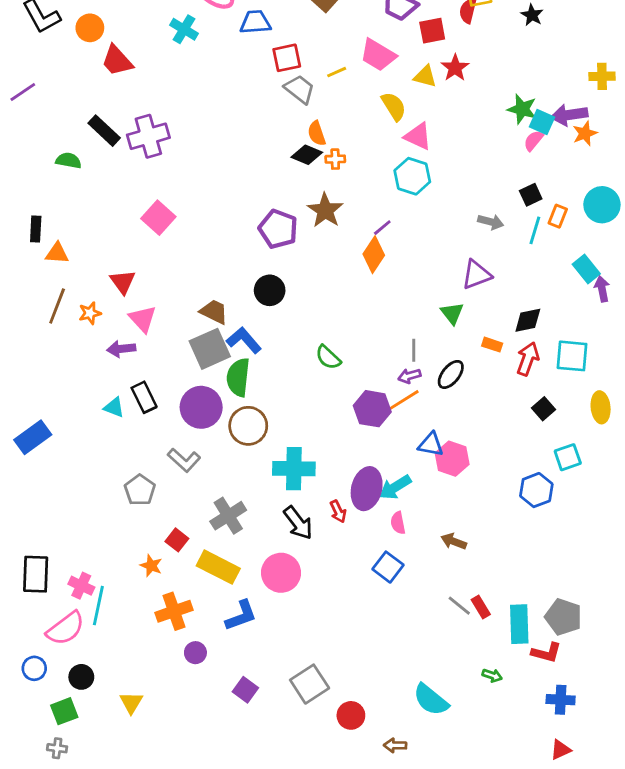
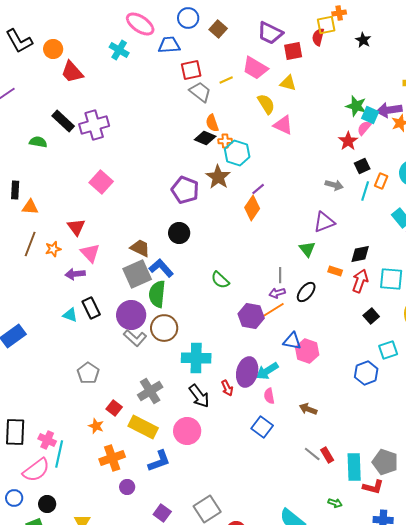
red star: (455, 68) -> (348, 141), moved
cyan hexagon: (412, 176) -> (237, 153), moved
gray L-shape: (184, 460) -> (135, 338), moved

